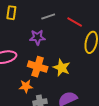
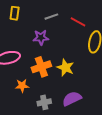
orange cross: (38, 67) -> (41, 67), turned -36
orange star: (26, 86) -> (22, 86), moved

